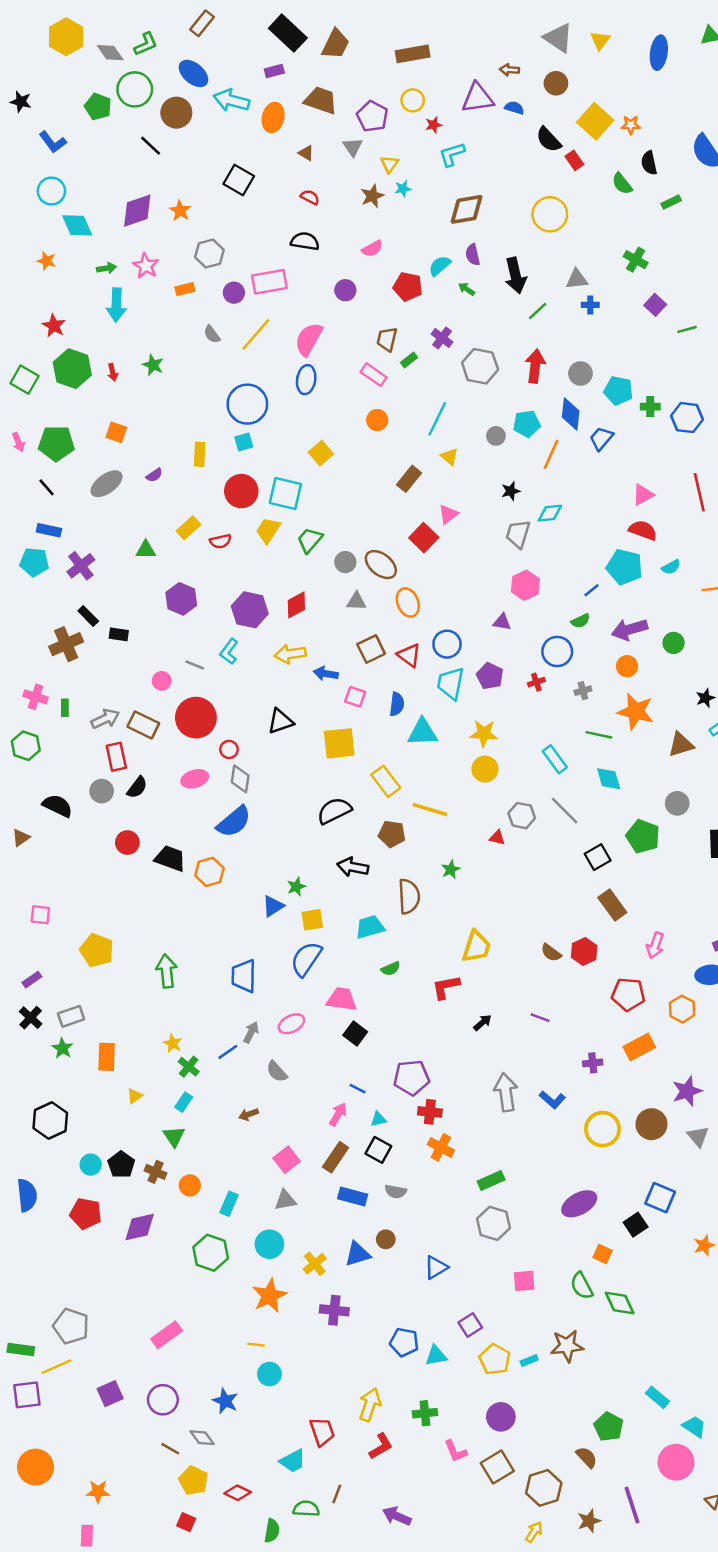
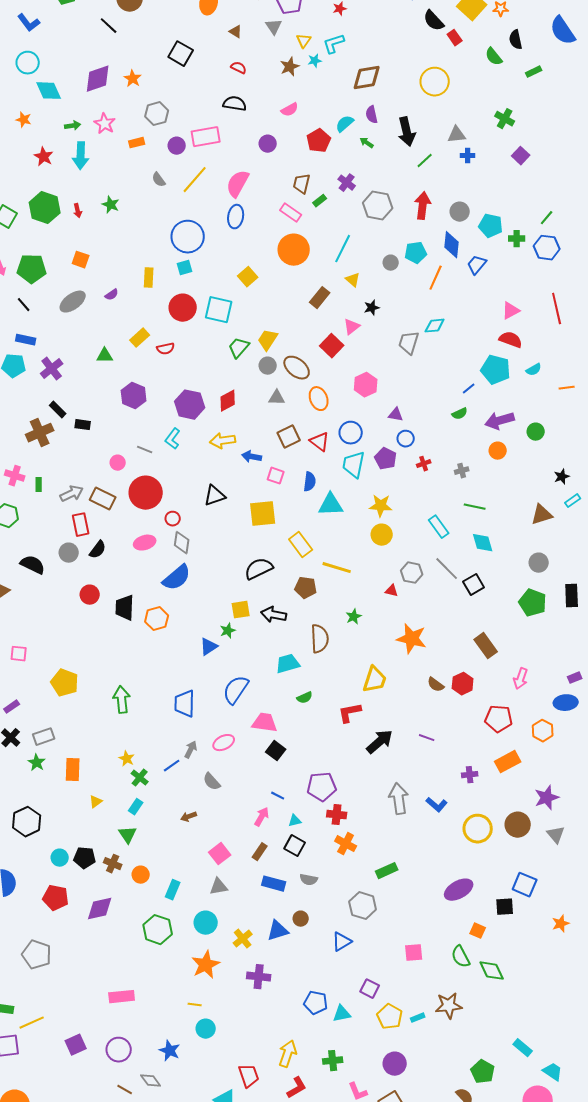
cyan L-shape: (452, 154) -> (334, 44), moved
red pentagon: (408, 287) -> (319, 141), turned 30
red star: (54, 326) -> (44, 157), moved
green line: (687, 329) -> (547, 218), moved, turned -35
orange circle: (377, 420) -> (294, 250), size x1.8
black star: (511, 491) -> (372, 308), moved
yellow trapezoid: (268, 530) -> (268, 340), moved
pink hexagon: (525, 585) -> (366, 385), moved
blue circle: (557, 651) -> (406, 439), moved, size x0.7
orange star: (636, 711) -> (412, 639), moved
green pentagon: (643, 836) -> (533, 603), moved
black square: (598, 857) -> (474, 585), moved
black trapezoid: (170, 858) -> (125, 608), turned -108
yellow square: (312, 920) -> (241, 610), moved
black arrow: (482, 1023) -> (380, 742), size x1.8
brown rectangle: (336, 1157) -> (260, 852), size x0.7
black pentagon: (121, 1165) -> (85, 858), turned -30
gray hexagon: (494, 1223) -> (363, 906), moved
black square: (636, 1225) -> (505, 907), turned 30
purple square: (470, 1325) -> (370, 989), turned -30
gray pentagon: (71, 1326) -> (37, 955), moved
pink rectangle: (167, 1335) -> (122, 997), turned 30

